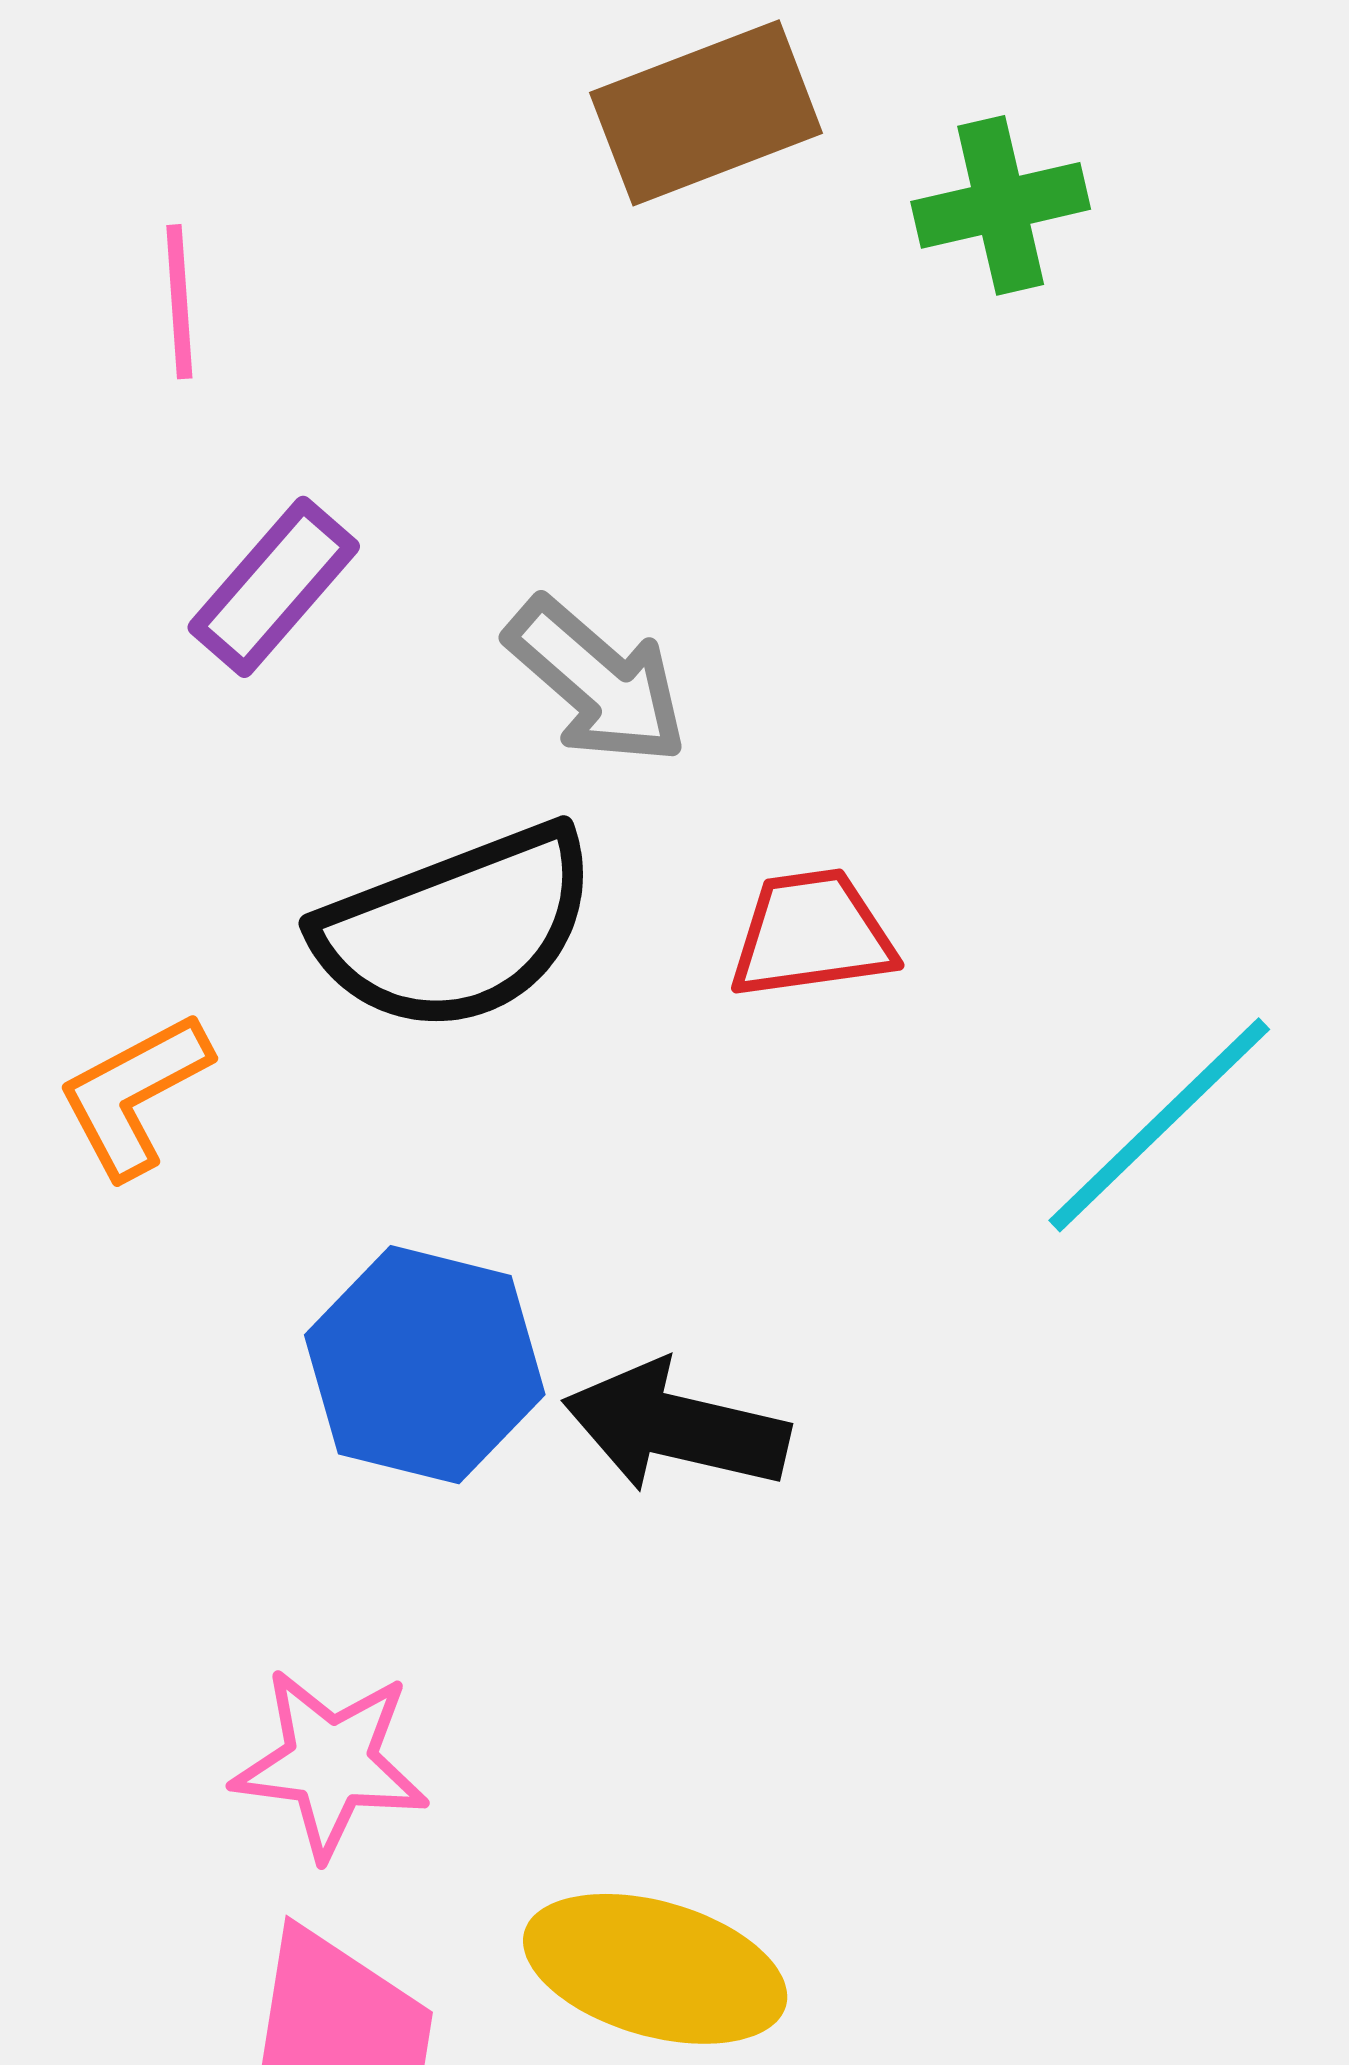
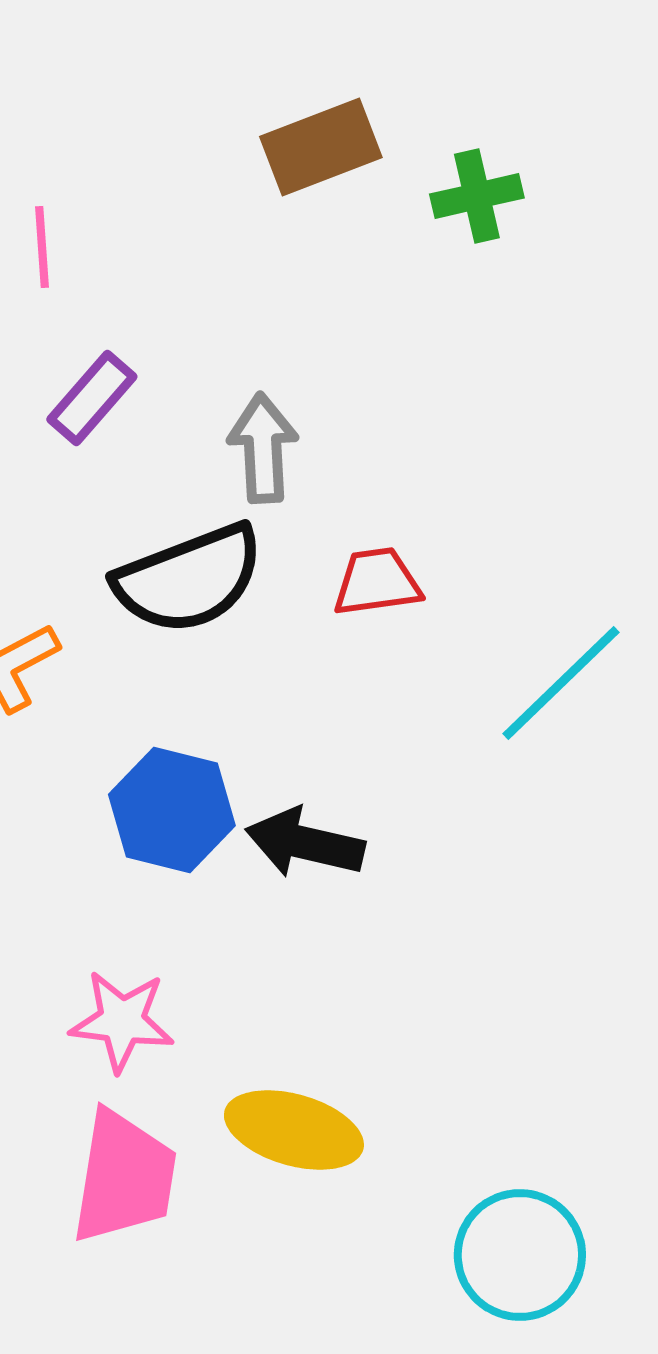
gray arrow: (597, 681) -> (263, 448), turned -134

